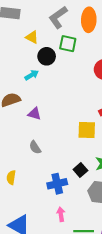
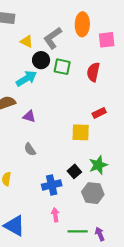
gray L-shape: (58, 17) -> (53, 38), moved
green square: (68, 44) -> (62, 67), moved
cyan arrow: (32, 75) -> (26, 78), size x1.5

